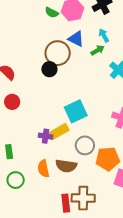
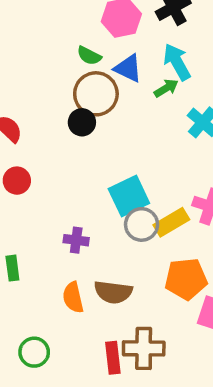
green semicircle: (52, 12) -> (89, 56), moved
cyan arrow: (104, 35) -> (177, 62), size x1.5
yellow rectangle: (59, 131) -> (171, 222), moved
gray circle: (85, 145) -> (142, 224), moved
green circle: (16, 180) -> (34, 352), moved

